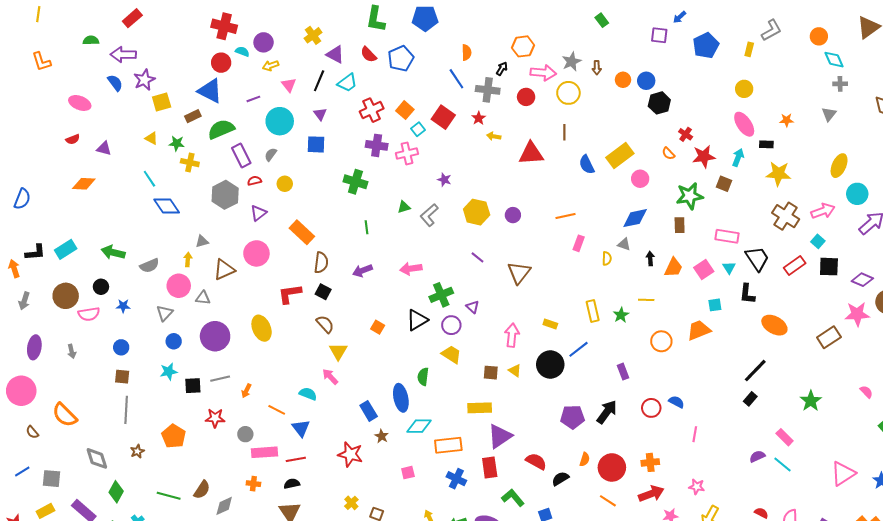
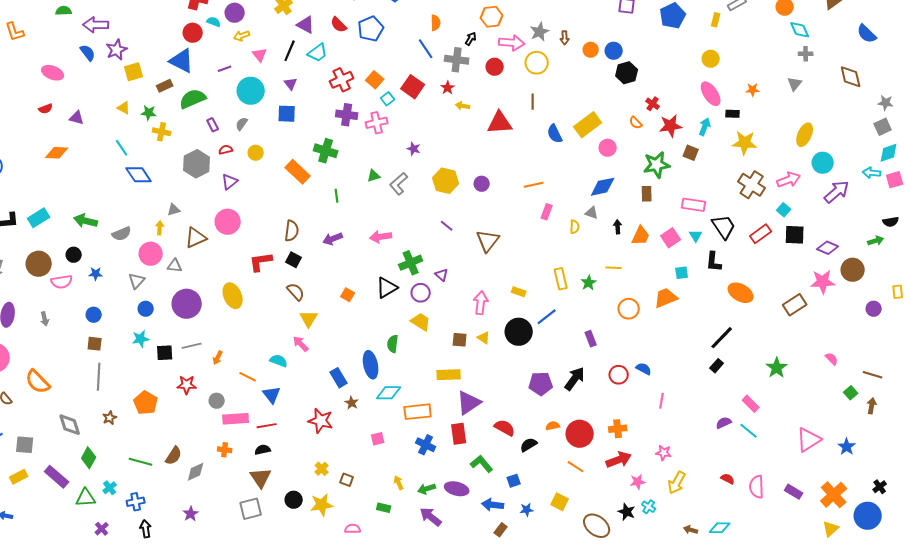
purple rectangle: (241, 155) -> (213, 125), size x0.6
orange rectangle: (302, 232) -> (298, 172), moved
orange semicircle: (585, 459) -> (553, 426), turned -120

